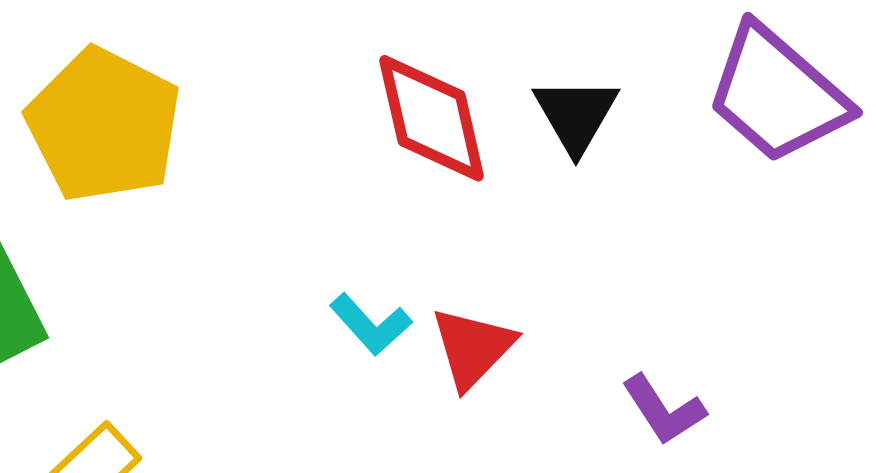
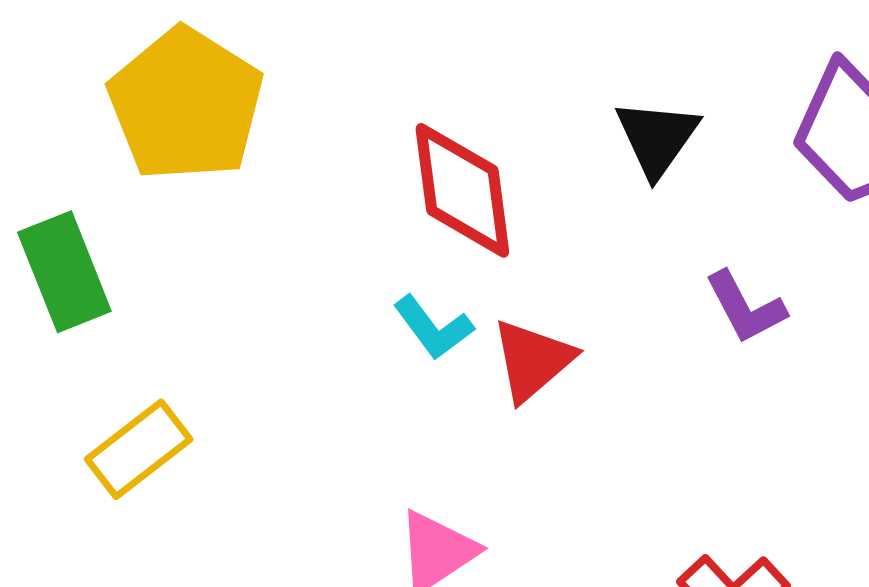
red diamond: (432, 118) -> (462, 190), moved
purple L-shape: (664, 410) -> (745, 307), moved

